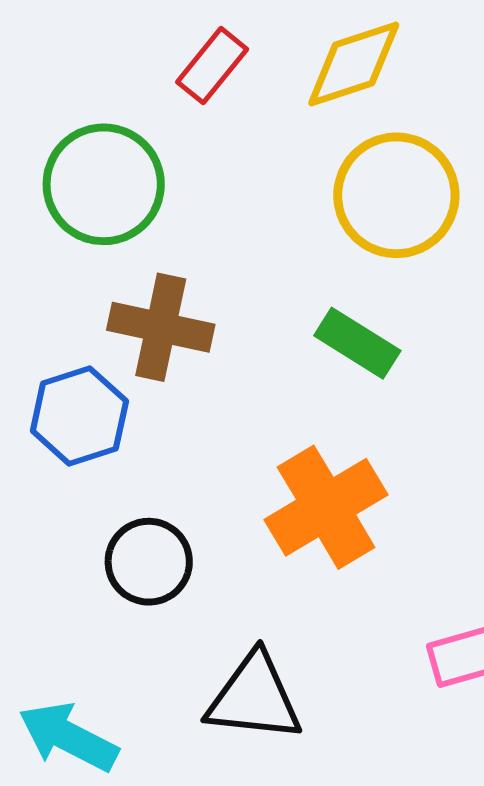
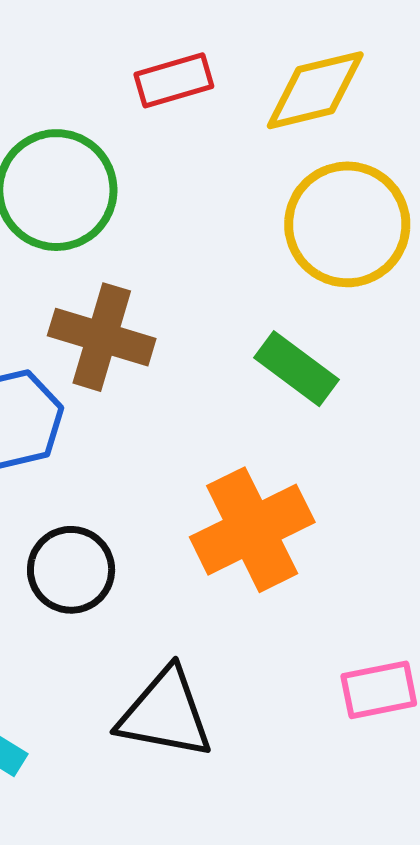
red rectangle: (212, 66) -> (174, 80), turned 30

